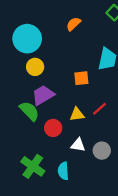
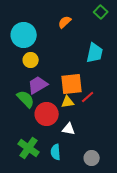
orange square: (81, 78) -> (72, 84), moved, size x1.6
red circle: (53, 128) -> (47, 114), size x1.5
gray circle: (102, 151) -> (92, 158), moved

